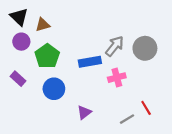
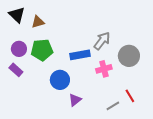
purple circle: (21, 42) -> (19, 49), moved
gray circle: (145, 48) -> (129, 56), moved
green pentagon: (47, 56) -> (42, 50), turned 30
blue circle: (54, 89) -> (60, 80), moved

